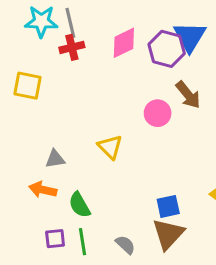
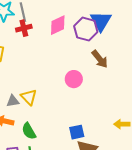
pink circle: (158, 113) -> (74, 79), moved
yellow triangle: (110, 147) -> (29, 97), moved
blue square: (168, 206) -> (77, 132), moved

